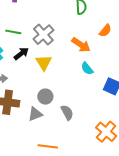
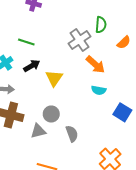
orange semicircle: (105, 31) -> (124, 42), moved
gray cross: (43, 35) -> (79, 40), moved
cyan semicircle: (87, 69) -> (99, 90), turned -48

